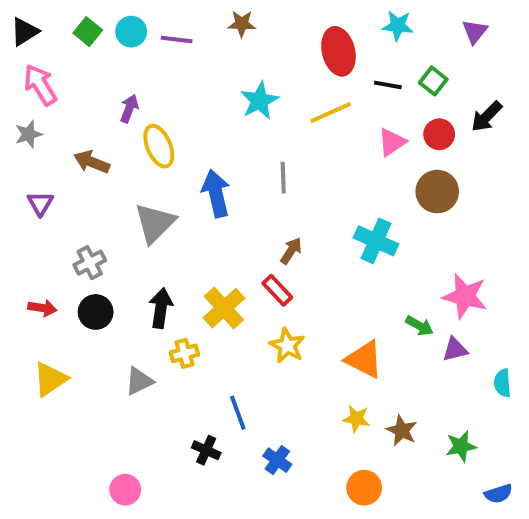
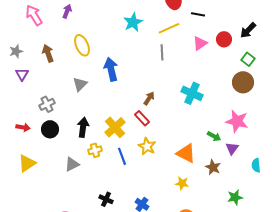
green square: (433, 81) -> (248, 59), moved
pink arrow: (40, 85) -> (34, 15), moved
purple arrow: (129, 109) -> (67, 11), moved
gray star: (28, 134) -> (16, 51), moved
brown arrow: (92, 162) -> (48, 53), turned 48
gray line: (283, 178) -> (162, 52), moved
brown circle: (437, 192) -> (243, 82), moved
gray triangle: (155, 223) -> (80, 84), size x0.7
purple triangle: (455, 350) -> (232, 148), turned -40
blue line: (238, 413) -> (122, 156), moved
brown star: (402, 430) -> (213, 167), moved

